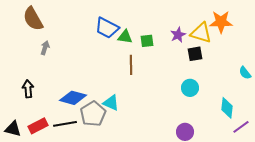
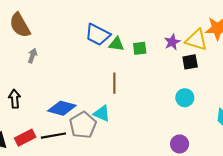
brown line: (131, 65) -> (114, 83), moved

